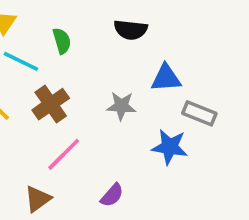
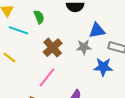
brown cross: (51, 104) -> (53, 48), moved
gray star: (121, 106) -> (84, 47), moved

